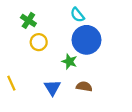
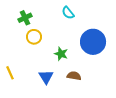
green cross: (28, 20) -> (25, 18), turned 32
blue circle: (86, 40) -> (93, 42), moved

